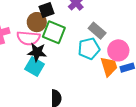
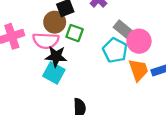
green square: (54, 32) -> (75, 33), size x0.7
cyan pentagon: (89, 49) -> (115, 50), turned -30
pink circle: (118, 50) -> (139, 41), moved

